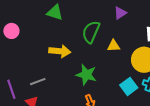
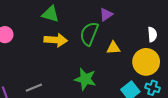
purple triangle: (120, 13) -> (106, 15), moved
yellow arrow: (60, 51) -> (56, 40), moved

